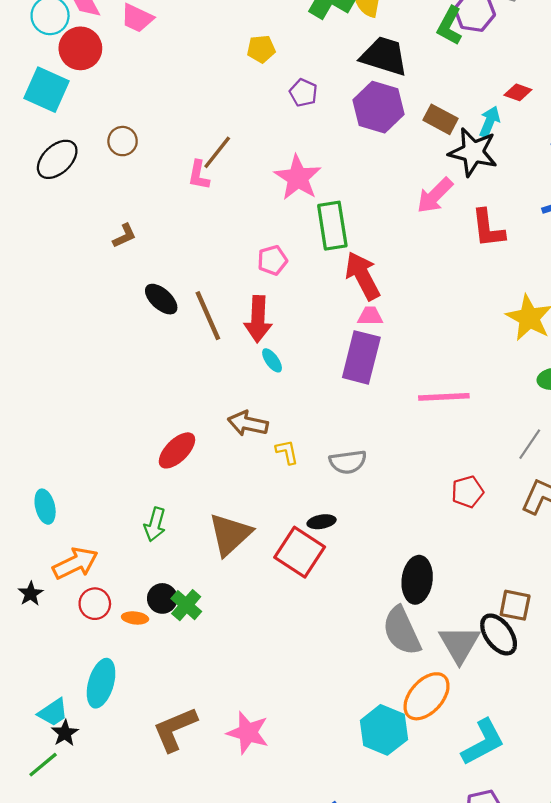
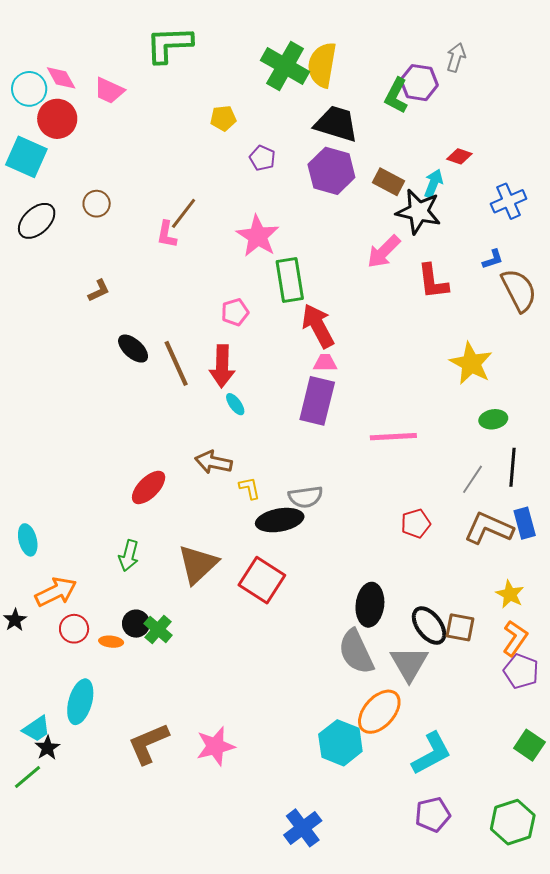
black ellipse: (322, 522) -> (280, 520), moved, size x1.8
black ellipse: (499, 634) -> (429, 626), moved
pink star: (248, 733) -> (215, 746), turned -30

